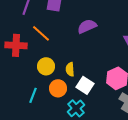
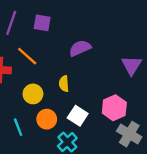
yellow semicircle: (70, 69) -> (64, 84), moved
cyan line: (33, 95) -> (18, 127), turned -42

